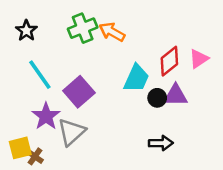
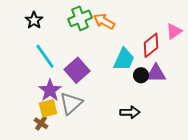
pink triangle: (199, 59) -> (174, 31), moved
black arrow: (161, 143) -> (130, 112), moved
yellow square: (20, 148) -> (48, 108), moved

